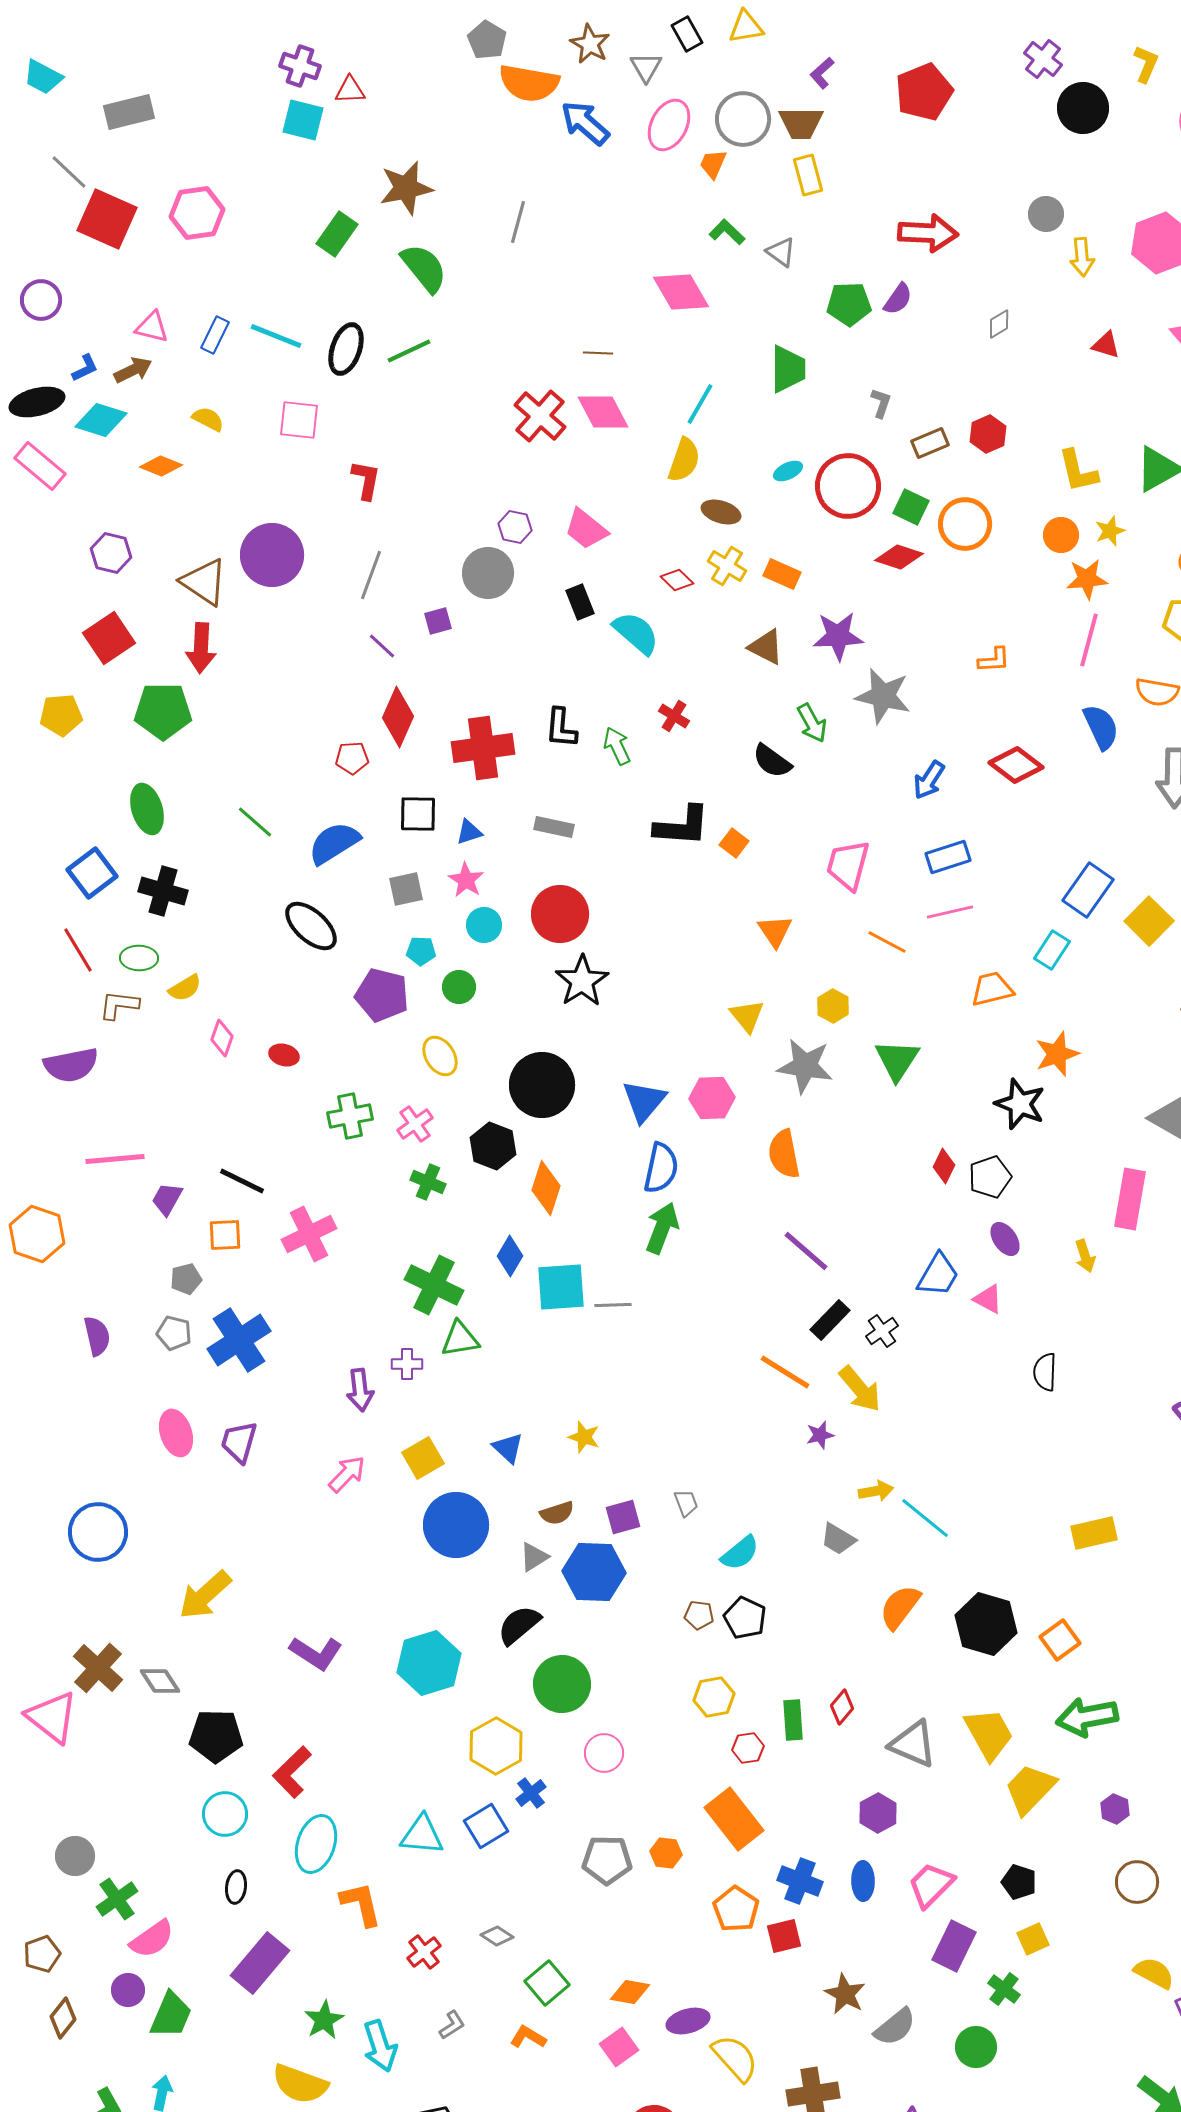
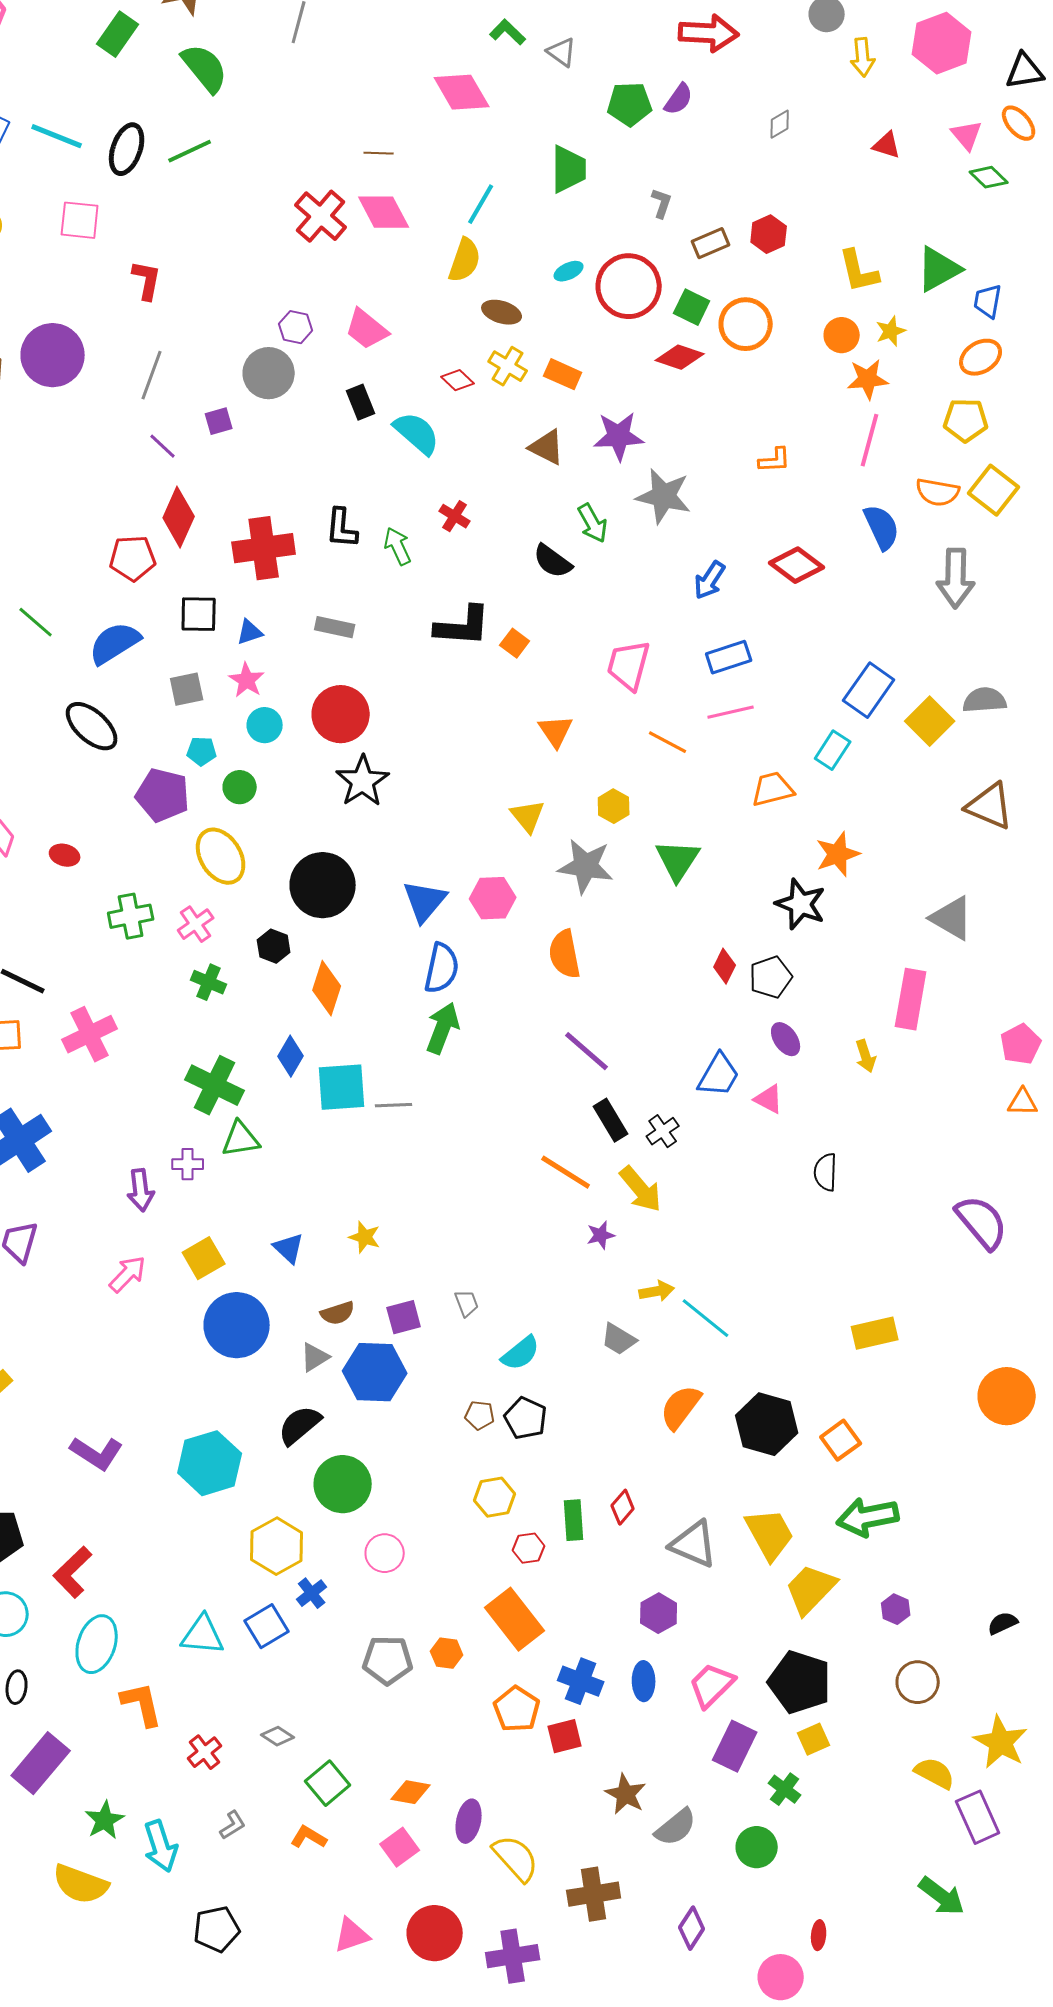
red pentagon: (352, 758) -> (133, 558), size x1.4
yellow ellipse: (440, 1056) -> (221, 856), size x1.4
black hexagon: (493, 1146) -> (274, 946), size x0.7
black rectangle: (830, 1320) -> (611, 1120), turned -75
black pentagon: (1019, 1882) -> (800, 1682), size x1.8
purple ellipse: (688, 2021) -> (469, 1821), turned -63

